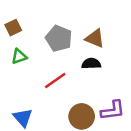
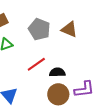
black semicircle: (91, 64) -> (57, 72), moved

